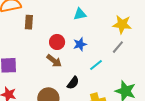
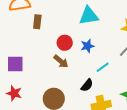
cyan triangle: (80, 14) -> (89, 16), size x1.5
black semicircle: (73, 83) -> (87, 85), moved

